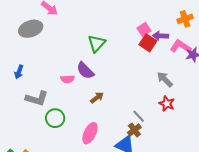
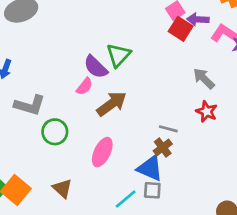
green triangle: (97, 43) -> (118, 55), moved
pink semicircle: (67, 79) -> (84, 86), moved, turned -48
brown arrow: (97, 98) -> (112, 104), size x1.6
gray line: (139, 116) -> (168, 129), turned -32

